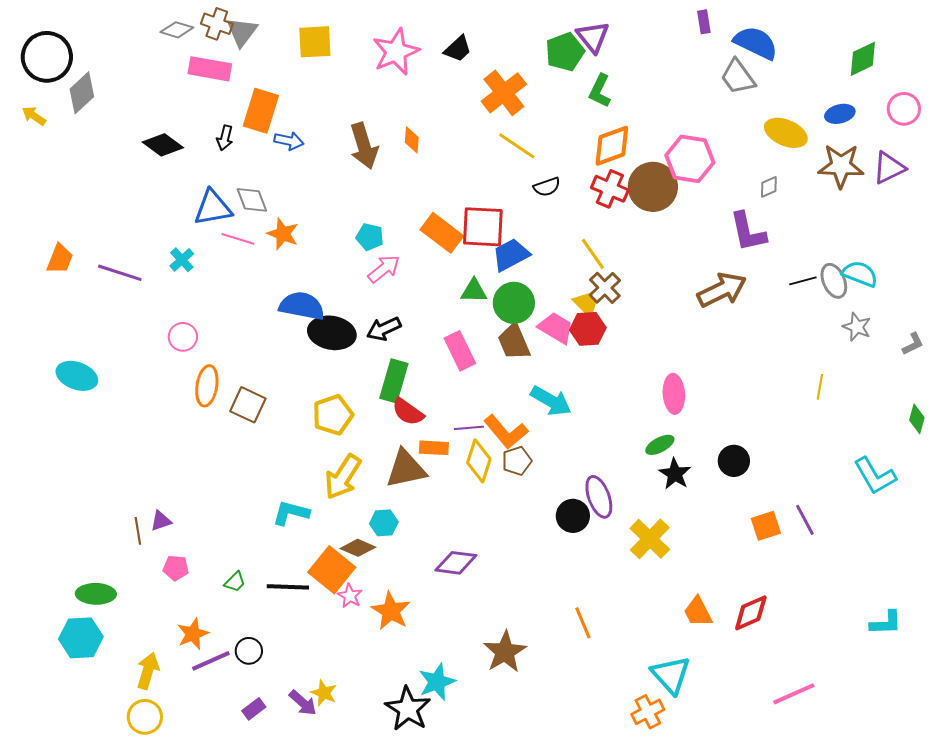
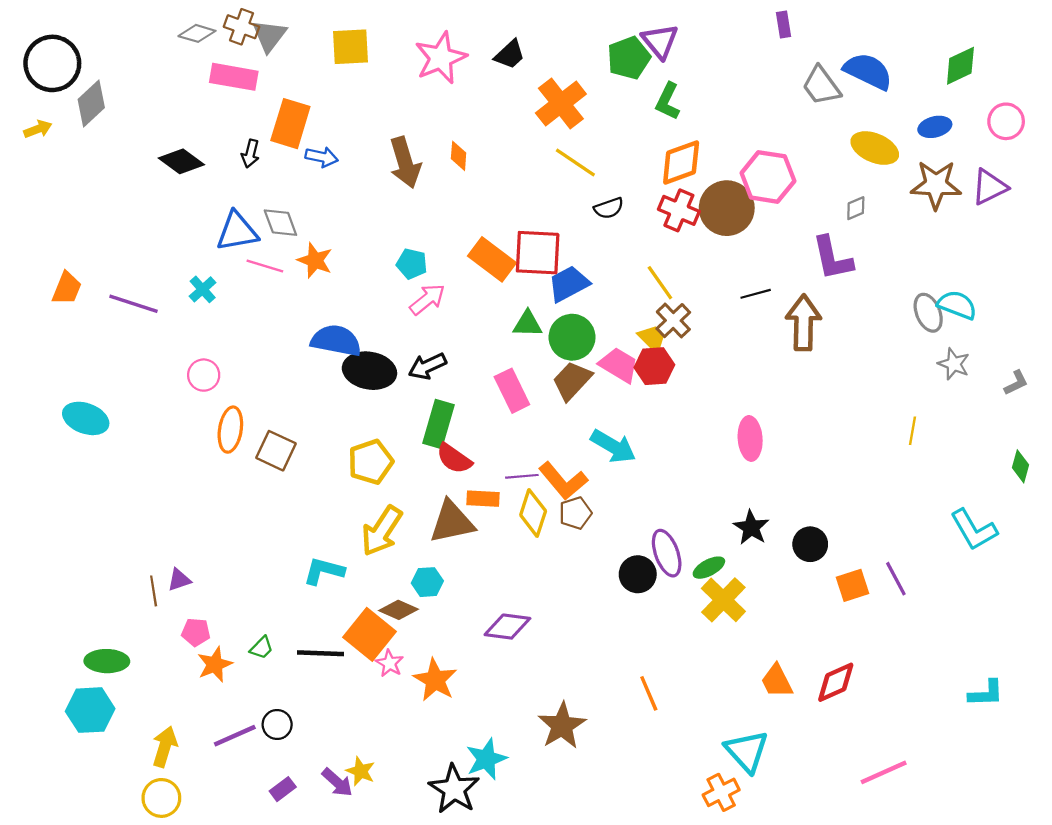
blue semicircle: (756, 43) -> (868, 71), moved
yellow arrow: (34, 116) -> (38, 129), turned 125
black line: (803, 281) -> (756, 294), moved
brown arrow: (722, 290) -> (804, 323), turned -63
brown trapezoid: (514, 342) -> (572, 381), turned 66
green ellipse: (660, 445) -> (709, 568), moved
black circle: (734, 461) -> (810, 544), moved
orange star: (193, 634) -> (215, 664), moved

